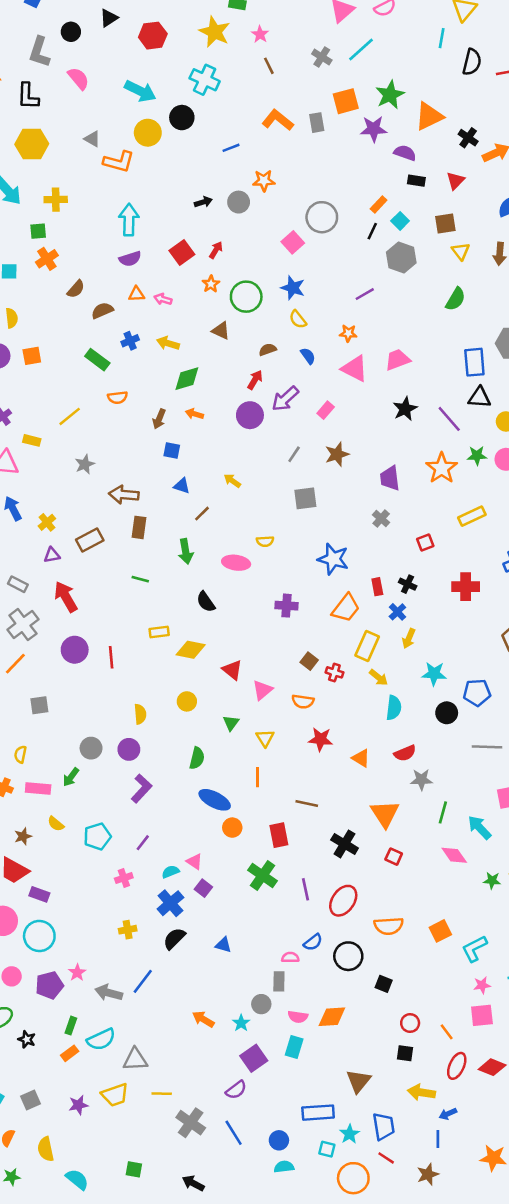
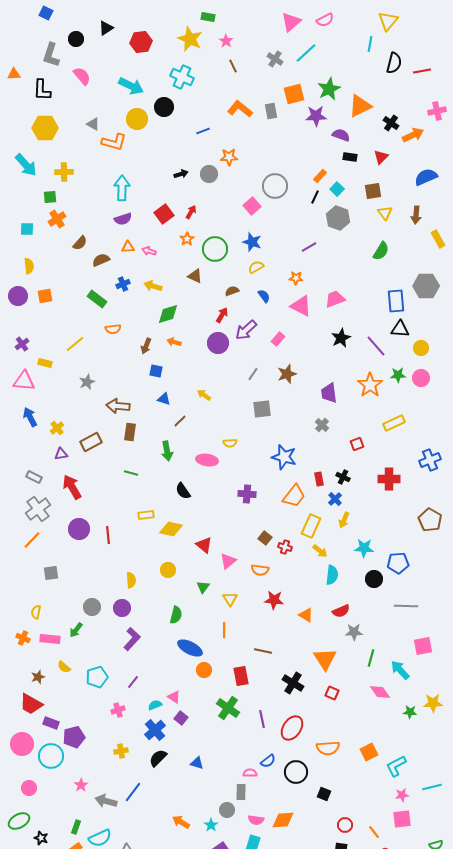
yellow semicircle: (298, 319) -> (256, 267), turned 98
purple pentagon: (49, 985) -> (74, 737), moved

